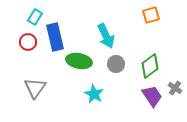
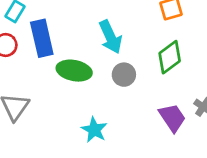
green diamond: (150, 66) -> (170, 57), moved
cyan star: (94, 94) -> (94, 130), moved

